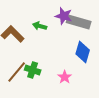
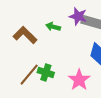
pink star: (65, 77) -> (79, 80), size x1.5

